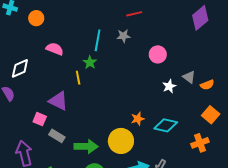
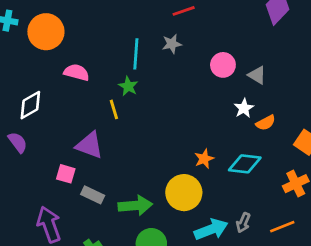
orange circle: (36, 18) -> (46, 32), size x1.6
gray triangle: (189, 77) -> (257, 75), moved
orange semicircle: (207, 85) -> (266, 123), moved

